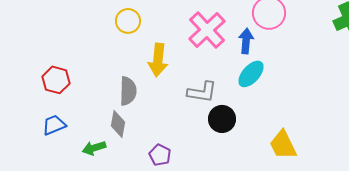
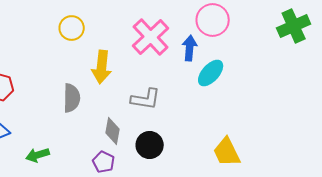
cyan ellipse: (251, 74) -> (211, 73), moved
black circle: (222, 119) -> (150, 145), moved
gray diamond: (118, 124) -> (113, 131), moved

